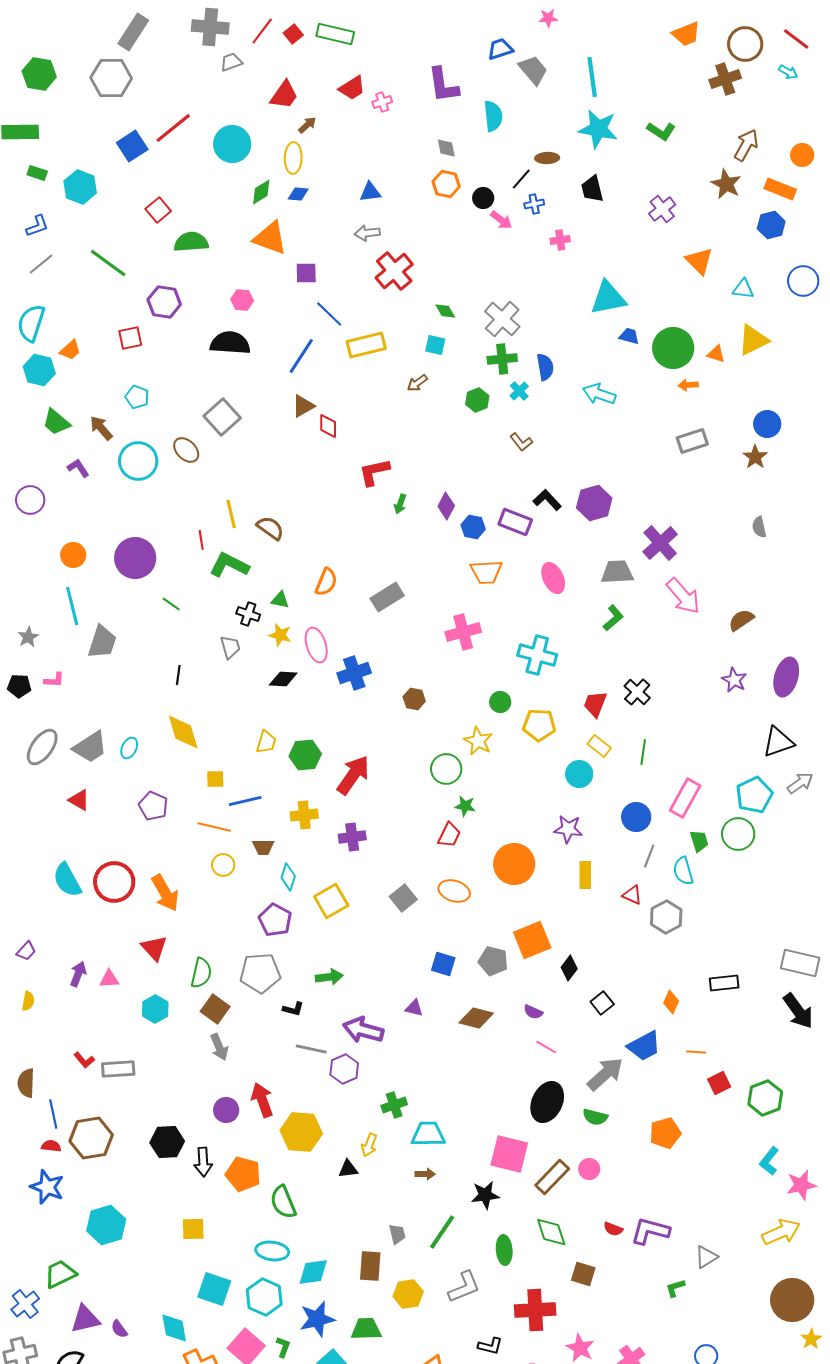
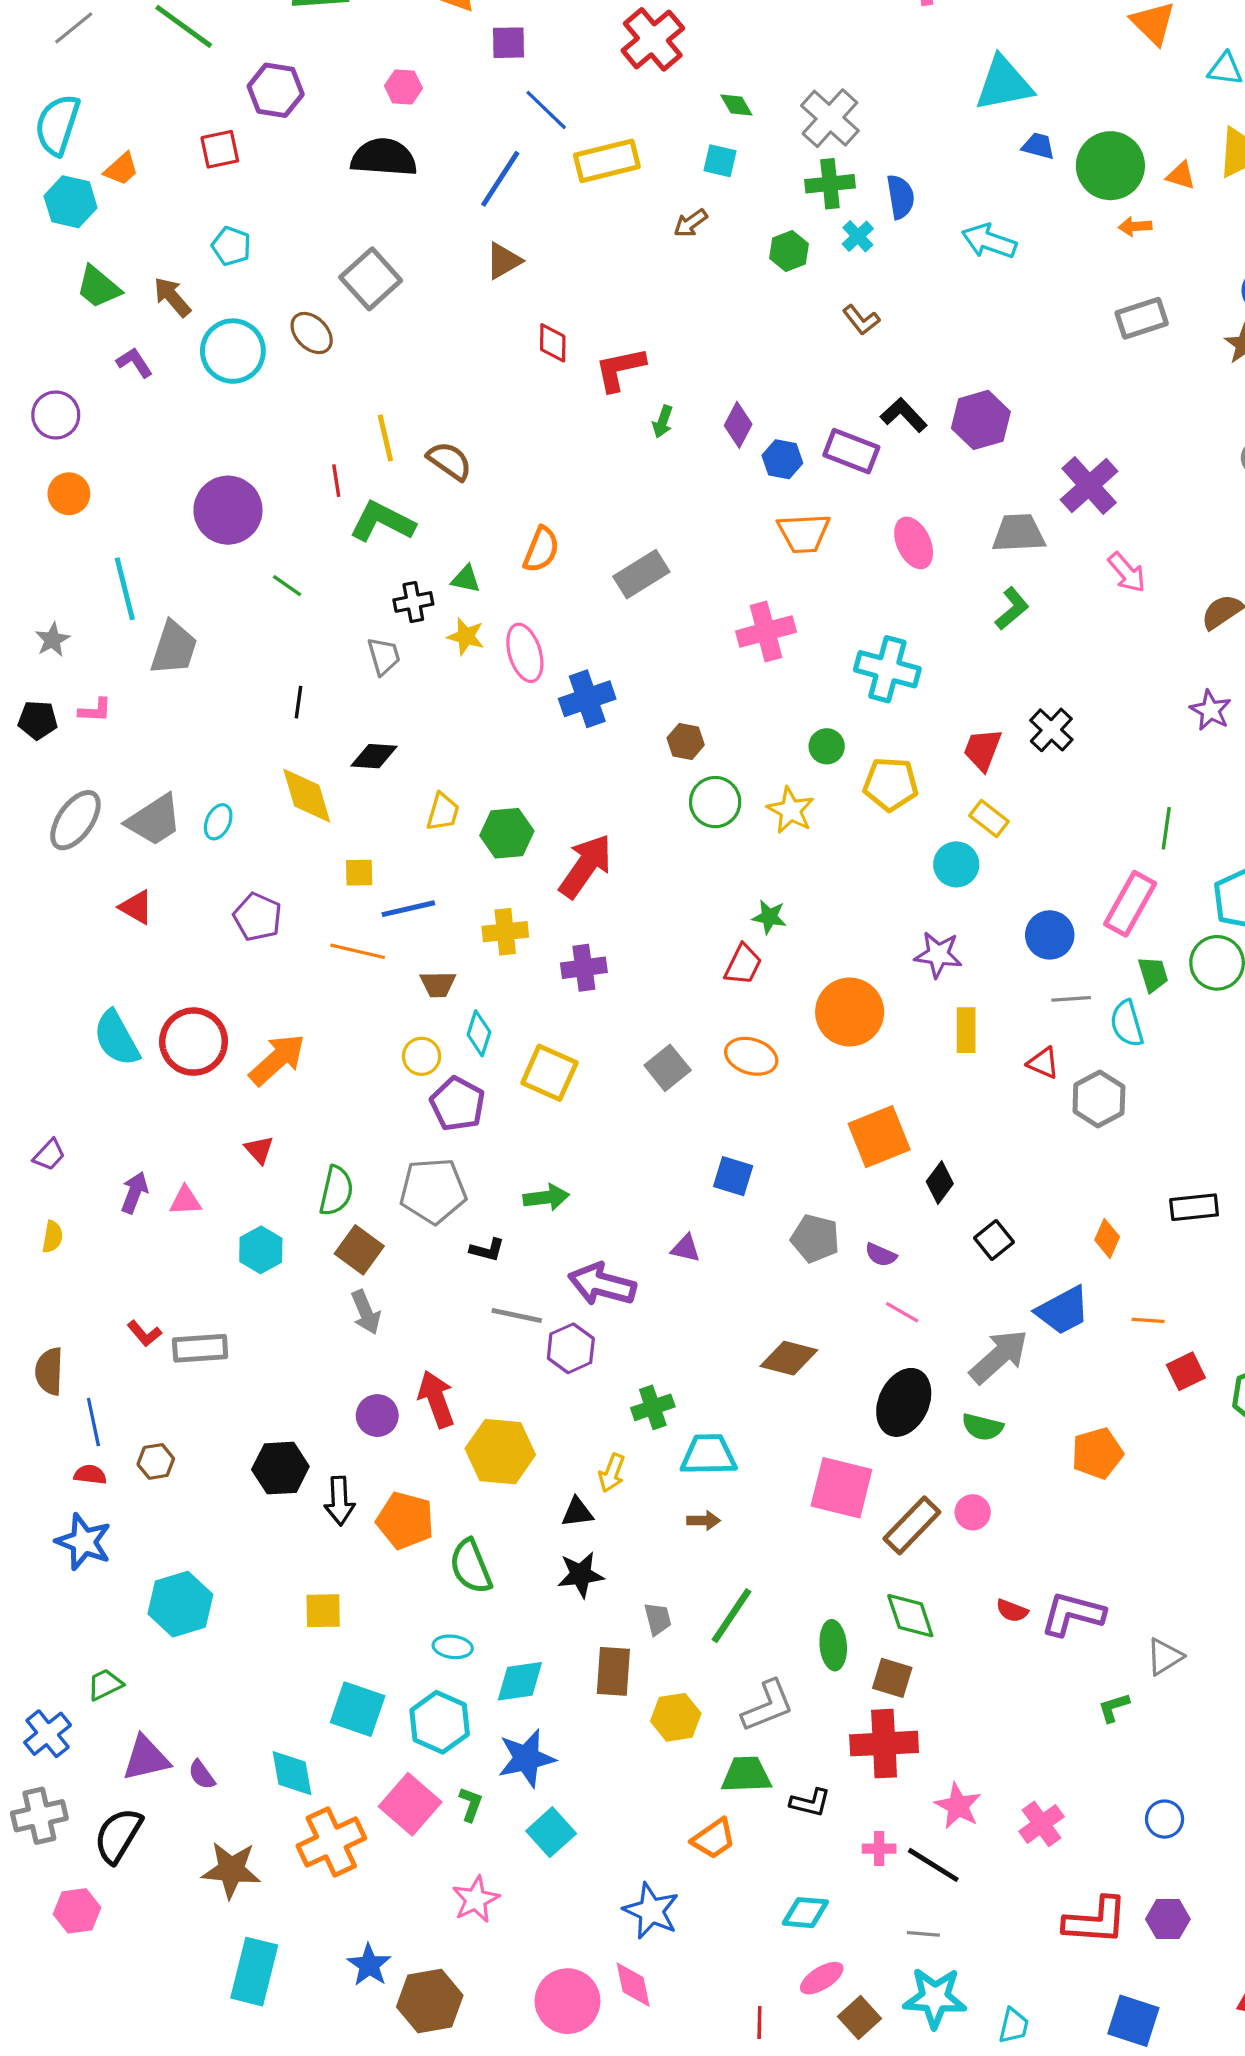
red diamond: (328, 426) -> (553, 343), moved
orange circle: (73, 555) -> (69, 494), moved
pink arrow: (683, 596) -> (1127, 572), size x0.7
black cross: (248, 614) -> (413, 602), turned -30
black diamond: (283, 679) -> (374, 756), moved
green line: (643, 752) -> (1166, 828), moved
green circle: (446, 769) -> (715, 802), moved
gray line: (649, 856) -> (1071, 999), turned 65
yellow circle: (223, 865) -> (422, 1056), moved
orange arrow: (165, 893) -> (277, 1060), turned -102
yellow square: (331, 901) -> (549, 1073), turned -36
red triangle: (154, 948) -> (259, 1150), size x0.7
gray pentagon: (493, 961) -> (815, 1238), moved
brown diamond: (476, 1018) -> (789, 1358), moved
brown hexagon: (91, 1138) -> (156, 1461), size x0.5
black star: (485, 1195) -> (581, 1575), moved
cyan ellipse: (272, 1251) -> (453, 1647), size x0.7
green trapezoid: (60, 1274) -> (105, 1685), size x0.7
brown square: (583, 1274) -> (892, 1678), moved
green trapezoid: (366, 1329) -> (746, 1775), moved

